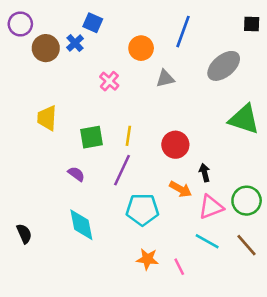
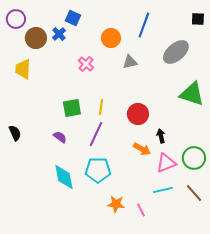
yellow trapezoid: (47, 118) -> (23, 69), moved
cyan pentagon: (142, 209) -> (98, 170), moved
black semicircle: (24, 234) -> (15, 133), moved
cyan line: (207, 241) -> (163, 190), turned -42

